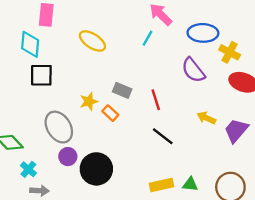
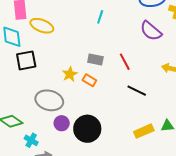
cyan line: (148, 38) -> (100, 17), moved
yellow ellipse: (92, 41) -> (42, 26), moved
gray ellipse: (59, 127) -> (49, 100), turned -32

